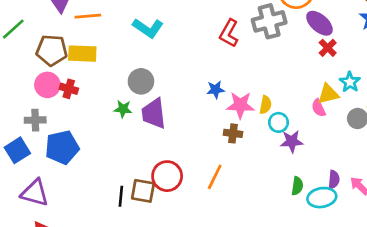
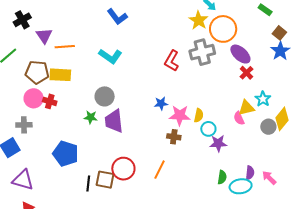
blue pentagon: (62, 147) -> (66, 154), moved, turned 30

